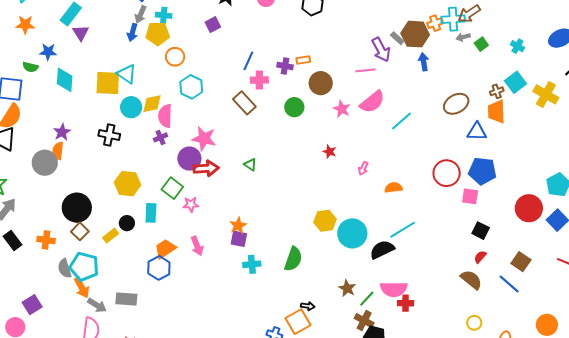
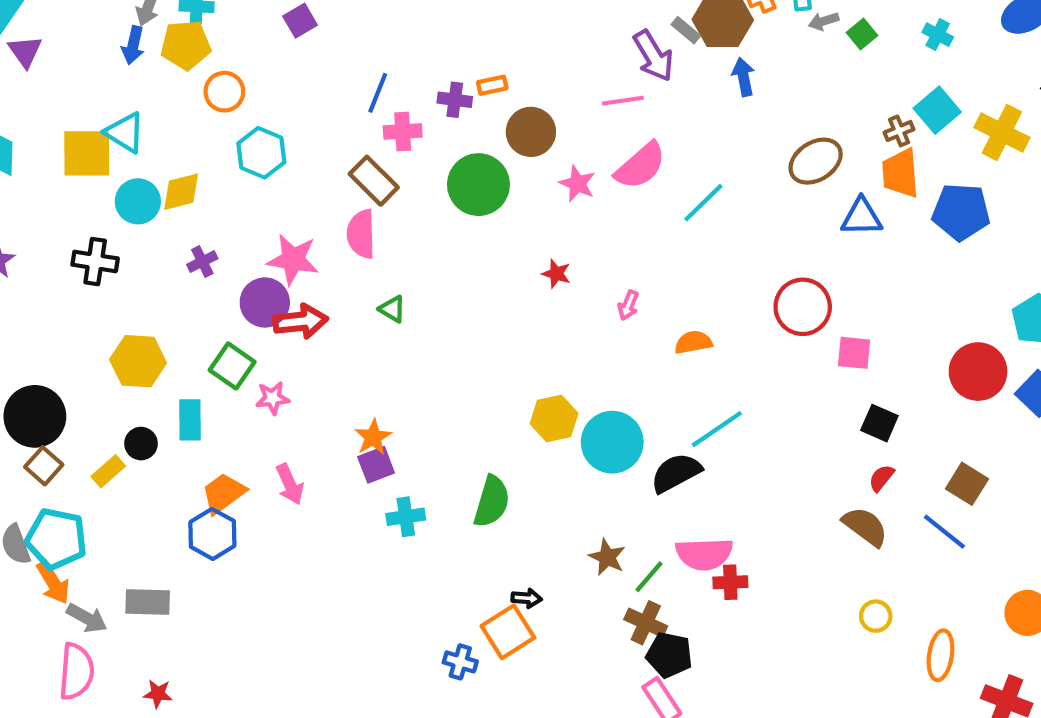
green circle: (294, 107) -> (478, 185), size x1.5
pink semicircle: (165, 116) -> (361, 234), moved
blue pentagon: (482, 171) -> (961, 212), moved
purple square: (239, 239) -> (376, 465), turned -30

